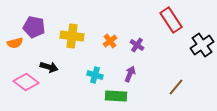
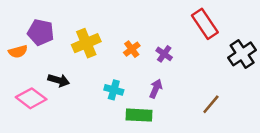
yellow cross: (72, 36) -> (86, 43), turned -30

